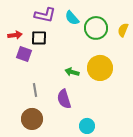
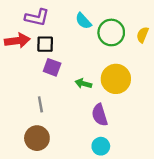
purple L-shape: (45, 15) -> (37, 17), moved
red arrow: (15, 35) -> (17, 41), size x1.5
purple square: (24, 54) -> (52, 67), moved
purple semicircle: (64, 99) -> (100, 115), moved

